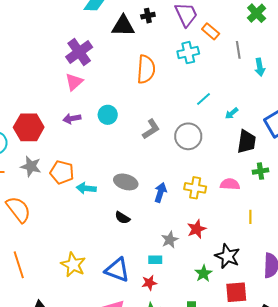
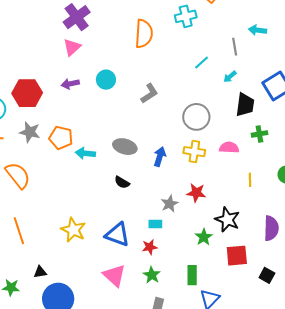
gray line: (238, 50) -> (235, 47), moved
cyan arrow: (260, 67) -> (257, 30), turned 108
gray circle: (188, 136) -> (196, 117), moved
red star: (197, 229) -> (196, 193), turned 30

